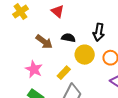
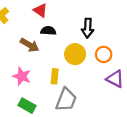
black semicircle: (68, 38) -> (48, 31), moved
yellow rectangle: (64, 73) -> (55, 76), turned -32

